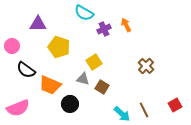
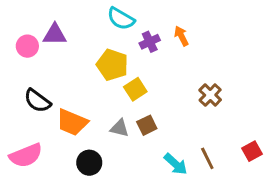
pink circle: (12, 46) -> (27, 46), moved
yellow pentagon: (59, 47) -> (112, 65), moved
gray triangle: (83, 79) -> (119, 128), moved
brown square: (102, 87) -> (147, 125), turned 32
black circle: (70, 104) -> (89, 163), moved

